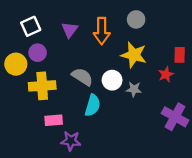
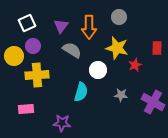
red star: (166, 74) -> (135, 65), moved
gray semicircle: (82, 77) -> (72, 50), moved
gray star: (134, 89) -> (121, 95), moved
pink rectangle: (54, 120) -> (26, 109), moved

